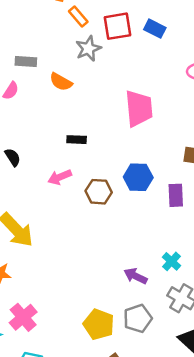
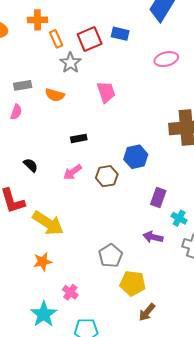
orange rectangle: (78, 17) -> (56, 39), turned 30
pink trapezoid: (139, 108) -> (106, 92), moved, size x0.7
purple rectangle: (176, 195) -> (158, 198), moved, turned 36
pink cross: (23, 317) -> (70, 292), size x0.7
gray pentagon: (138, 318) -> (111, 256), moved

